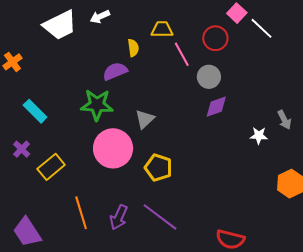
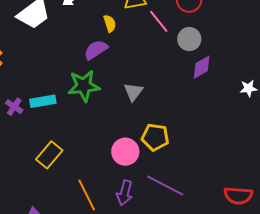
cyan rectangle: (35, 111) -> (43, 101), moved, turned -45
pink circle: (113, 148) -> (125, 152), moved, size x0.7
purple cross: (22, 149) -> (14, 107), moved

